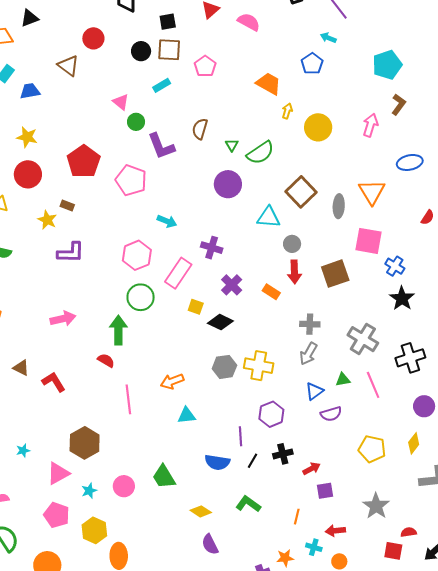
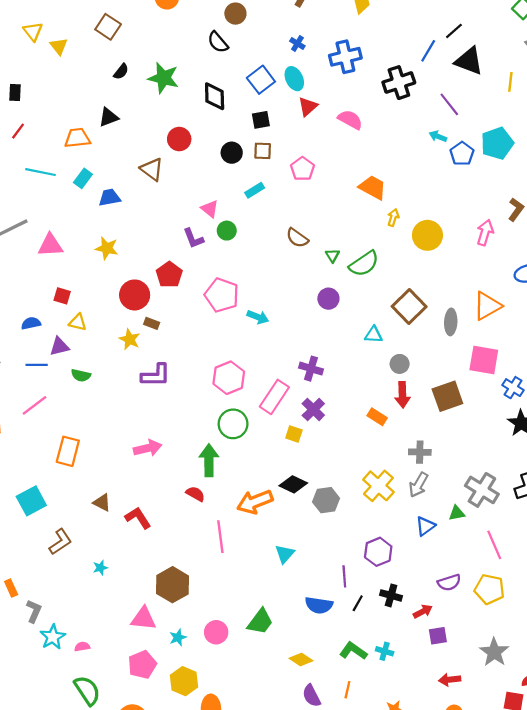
brown square: (169, 50) -> (263, 151), size x0.7
blue pentagon: (312, 64) -> (462, 154), moved
cyan pentagon: (387, 65) -> (497, 143), moved
brown semicircle: (200, 129) -> (297, 238), turned -70
purple L-shape: (161, 146) -> (193, 238), moved, size x0.7
red pentagon: (84, 161) -> (169, 275), size x0.7
red circle: (28, 174) -> (135, 295), moved
purple circle: (228, 184) -> (328, 299), size x0.7
orange triangle: (372, 192) -> (487, 306), turned 32
cyan triangle: (269, 217) -> (374, 335), size x0.7
cyan arrow: (167, 221) -> (258, 317), moved
purple cross: (232, 285) -> (313, 409), moved
black diamond: (220, 322) -> (293, 484), moved
gray cross: (363, 339) -> (482, 490), moved
yellow cross: (259, 366) -> (378, 486), moved, turned 32
orange arrow: (172, 381) -> (255, 502), moved, size x1.4
pink line: (373, 385) -> (494, 545), moved
purple semicircle: (331, 414) -> (449, 582), moved
cyan triangle: (187, 416) -> (285, 554), turned -42
cyan star: (23, 451) -> (100, 568), moved
black cross: (283, 454) -> (391, 595), turned 30
pink triangle: (58, 473) -> (143, 619), turned 35
green trapezoid: (164, 477) -> (260, 622), turned -112
pink pentagon: (57, 515) -> (142, 665), turned 30
orange line: (297, 517) -> (347, 690), moved
cyan cross: (314, 547) -> (385, 651), moved

